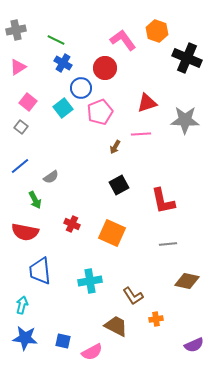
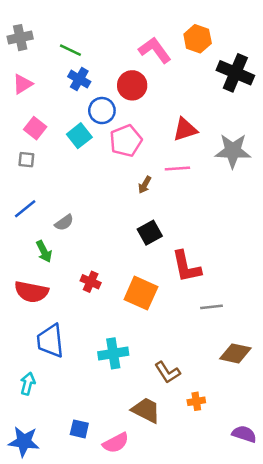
gray square: (21, 127) -> (26, 160), turned -32
red L-shape: (163, 201) -> (186, 267), moved
blue star: (25, 338) -> (24, 442), moved
purple semicircle: (194, 345) -> (244, 434), turned -138

